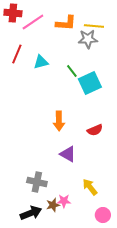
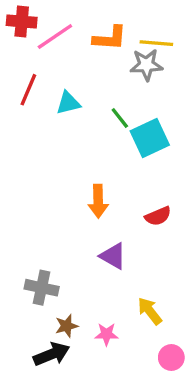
gray cross: (37, 182) -> (42, 288), moved
brown star: (53, 205) -> (67, 326), moved

